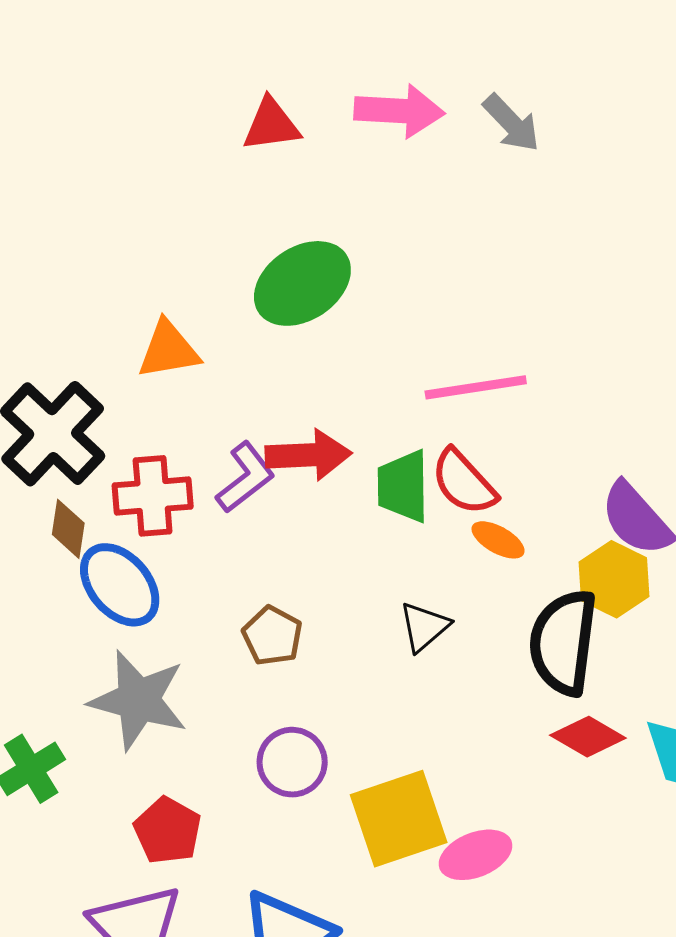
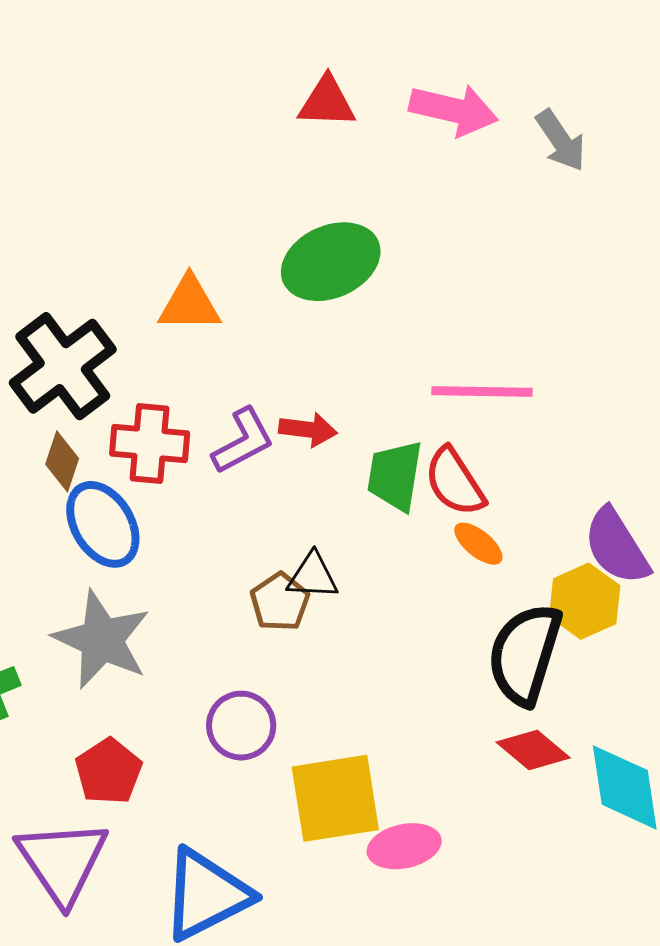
red arrow: (308, 455) -> (308, 429), size x0.7
black triangle: (424, 627) -> (313, 576), moved, turned 34
brown pentagon: (272, 636) -> (280, 602), moved

